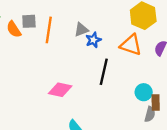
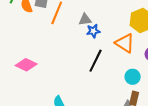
pink diamond: (60, 90) -> (26, 65), moved
cyan circle: (144, 92) -> (133, 77), moved

